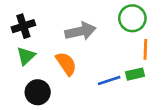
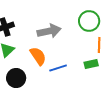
blue line: (109, 81) -> (58, 68), moved

